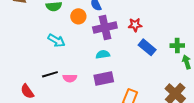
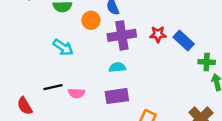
blue rectangle: (147, 47) -> (184, 40), moved

